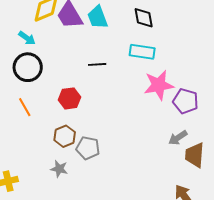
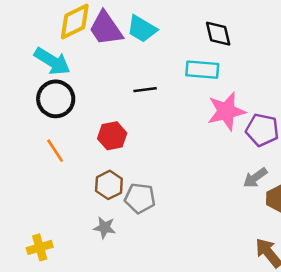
cyan trapezoid: (98, 17) -> (142, 29), turned -35
black diamond: (144, 18) -> (218, 34), moved
cyan arrow: (27, 38) -> (52, 61), size x1.6

